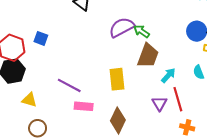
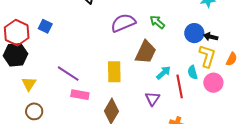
green arrow: (142, 31) -> (157, 22), moved
red line: (178, 99) -> (180, 86), moved
yellow triangle: (29, 100) -> (29, 84), turned 42

